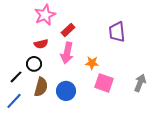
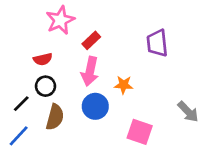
red semicircle: (41, 44) -> (43, 59), moved
pink square: (104, 83) -> (140, 132), moved
gray arrow: (140, 83) -> (188, 112), turned 114
blue circle: (66, 91) -> (95, 106), moved

